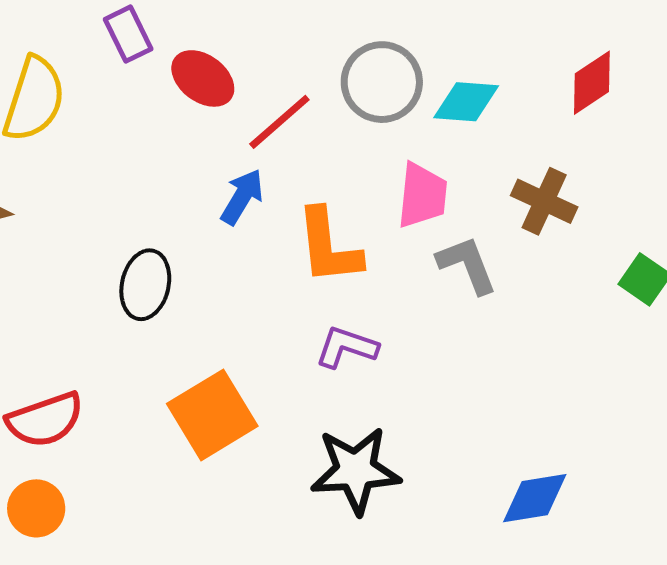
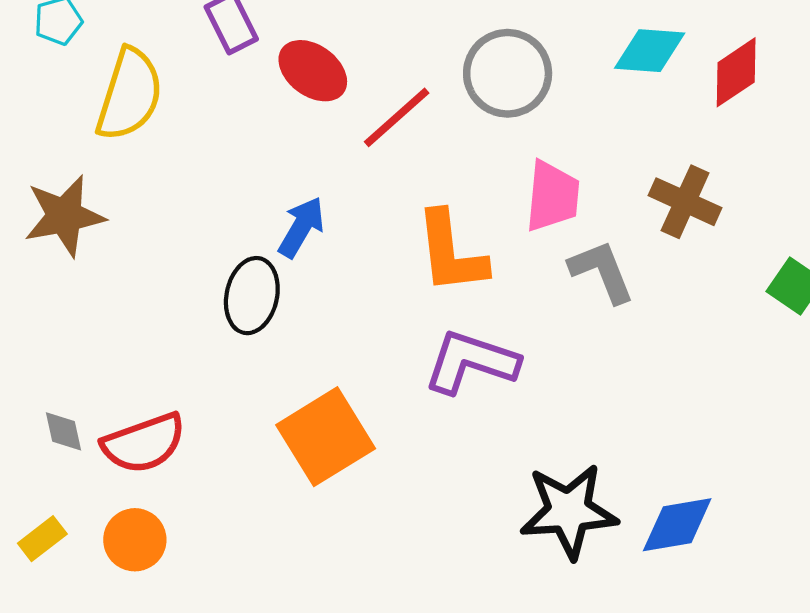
cyan diamond: (466, 102) -> (650, 51), moved
blue arrow: (242, 197) -> (301, 227), moved
purple L-shape: (346, 347) -> (471, 362), size x1.4
black star: (356, 470) -> (569, 511), moved

